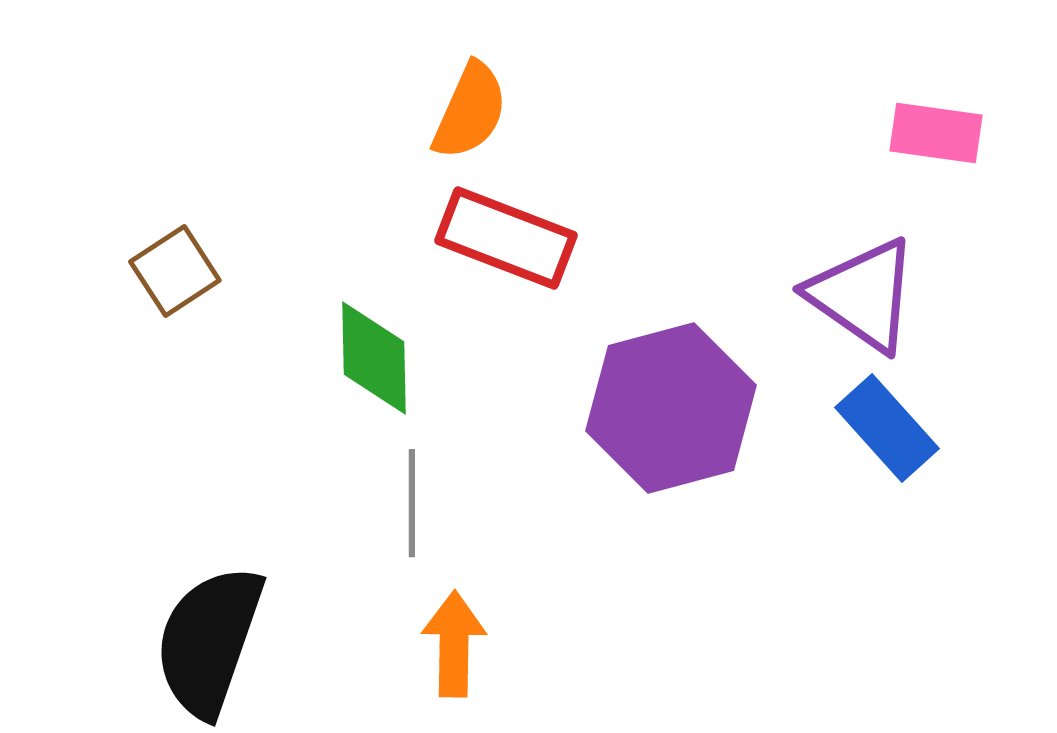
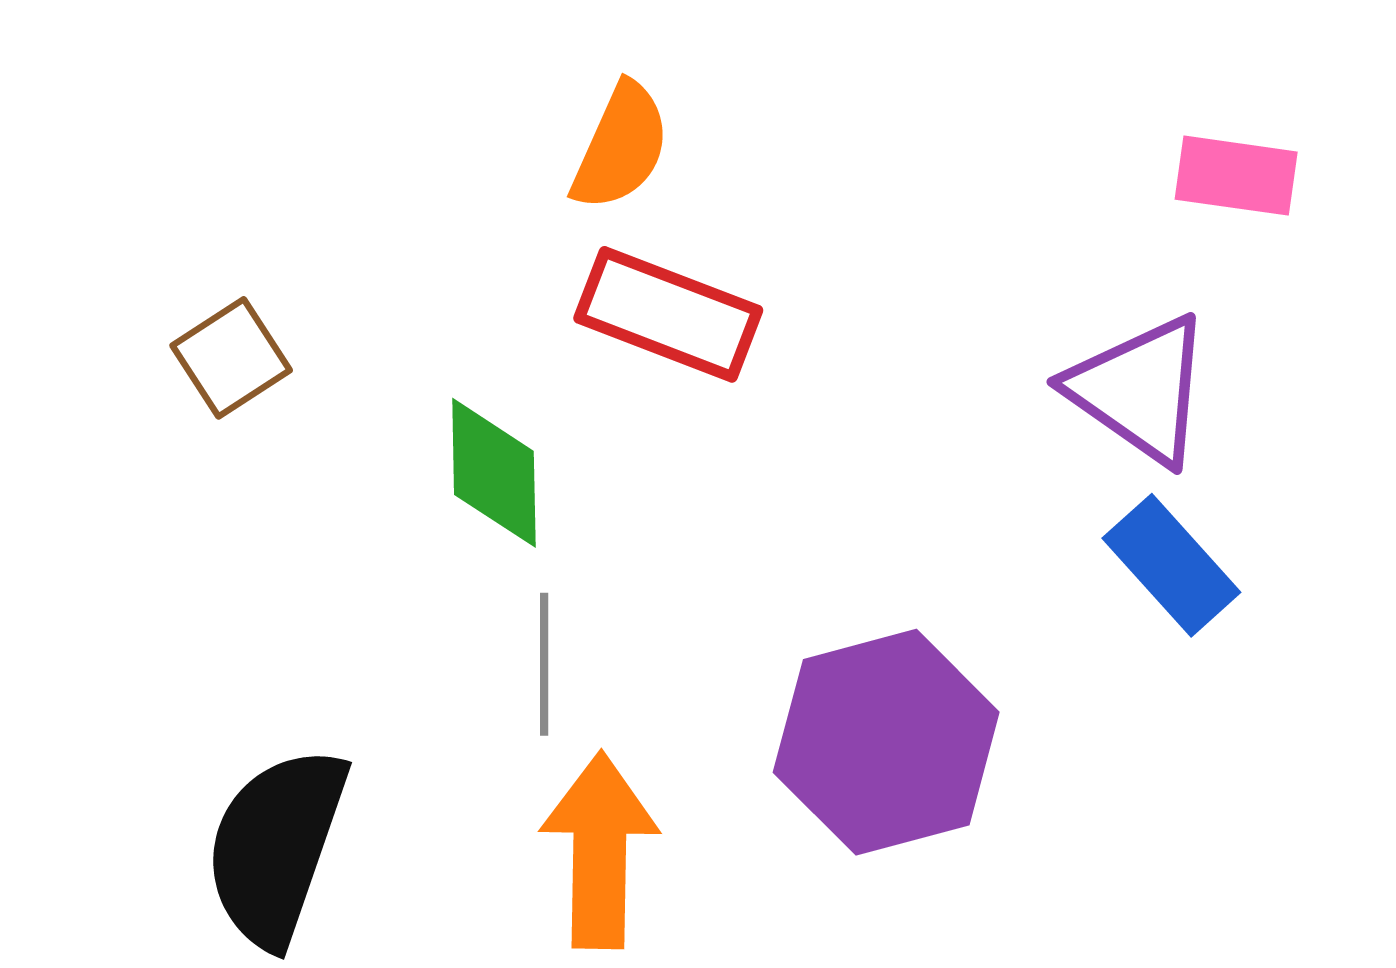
purple hexagon: (671, 408) -> (886, 742), moved
orange arrow: (454, 644) -> (600, 850), size x1.4

